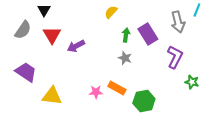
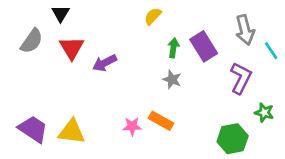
cyan line: (197, 10) -> (271, 51), moved, turned -56
purple trapezoid: (26, 72) -> (33, 129), moved
green hexagon: (144, 101) -> (233, 139), moved

